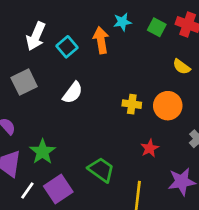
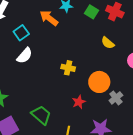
orange arrow: (101, 40) -> (49, 18), turned -48
cyan square: (67, 47) -> (21, 33), moved
orange circle: (168, 106) -> (99, 82), moved

